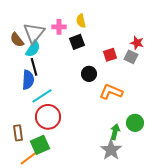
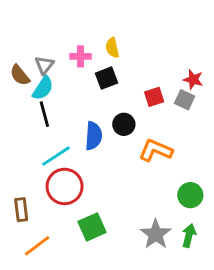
gray triangle: (34, 33) -> (44, 65), size x0.6
blue semicircle: (28, 80) -> (93, 136), moved
green arrow: (115, 132) -> (189, 236), moved
green square: (40, 145) -> (92, 227), moved

